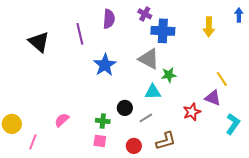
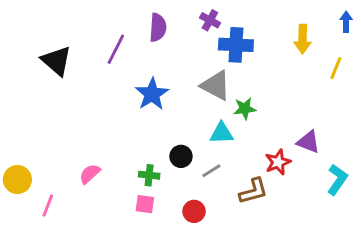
purple line: (80, 34) -> (116, 49), turned 40
yellow line: (222, 79) -> (336, 68), moved, turned 56
brown L-shape: (166, 141) -> (253, 191), moved

